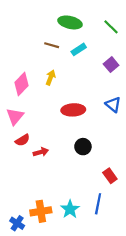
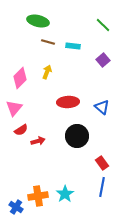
green ellipse: (70, 22) -> (38, 21), moved
cyan rectangle: (79, 49) -> (73, 46), turned 40
blue triangle: (113, 105) -> (102, 107), moved
black circle: (83, 147) -> (77, 136), size x1.5
blue line: (98, 204) -> (102, 187), moved

